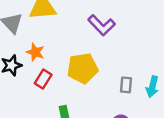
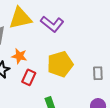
purple L-shape: (102, 25) -> (52, 24), moved

